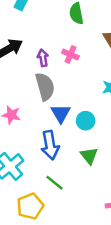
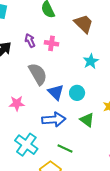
purple arrow: (43, 58) -> (30, 41), moved
blue arrow: (50, 145) -> (54, 120), turned -70

